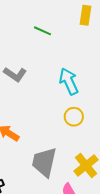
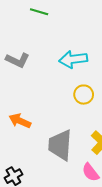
cyan arrow: (69, 81) -> (73, 59), turned -64

